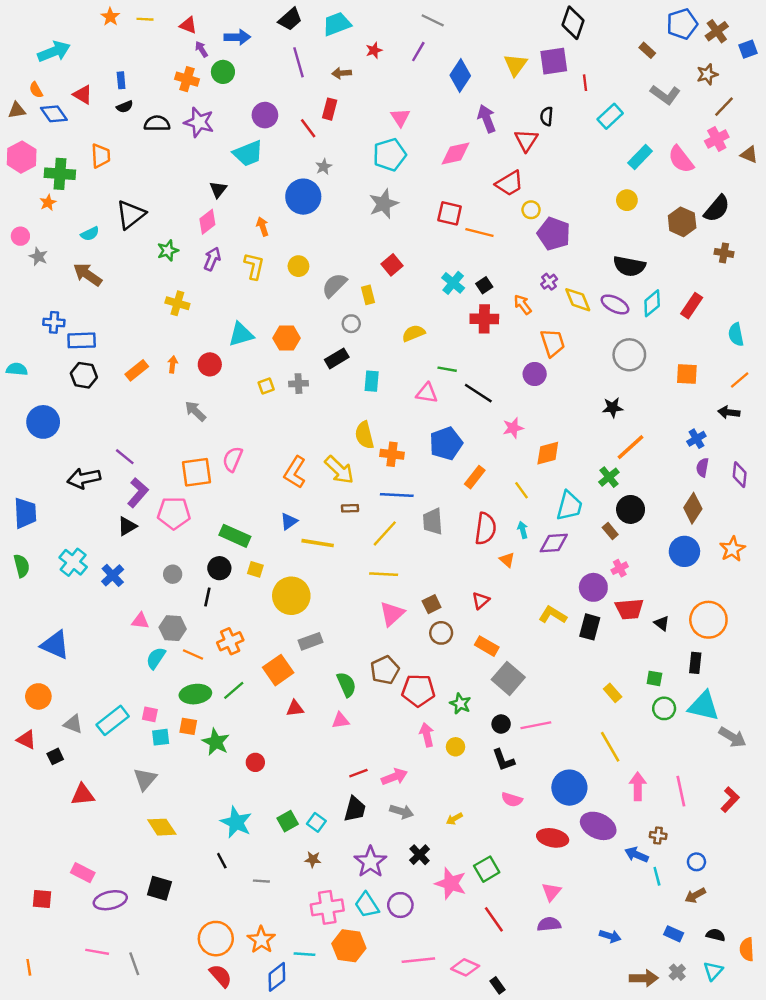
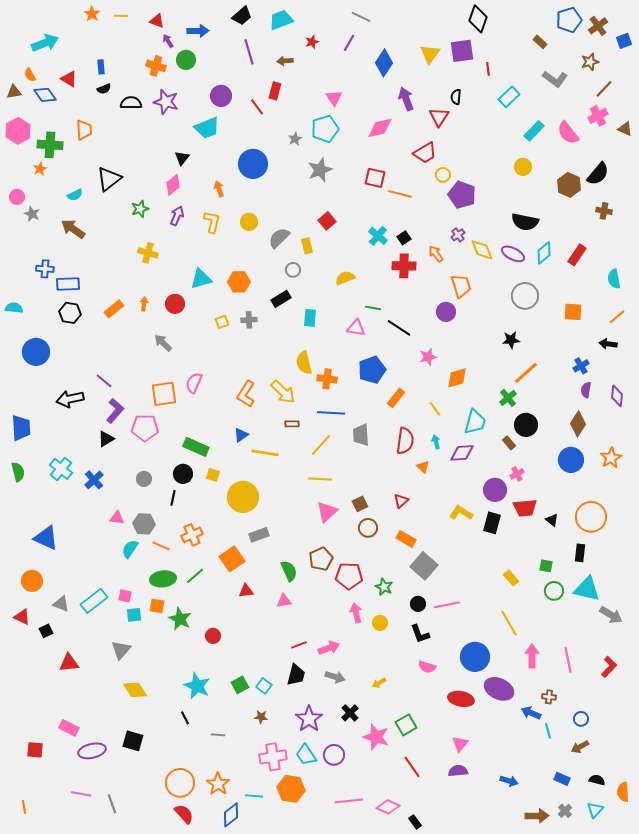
gray star: (324, 167) -> (295, 139), moved

